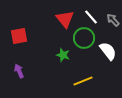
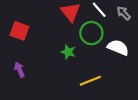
red square: (19, 36) -> (19, 31), turned 30
white semicircle: (108, 51) -> (118, 47), turned -30

